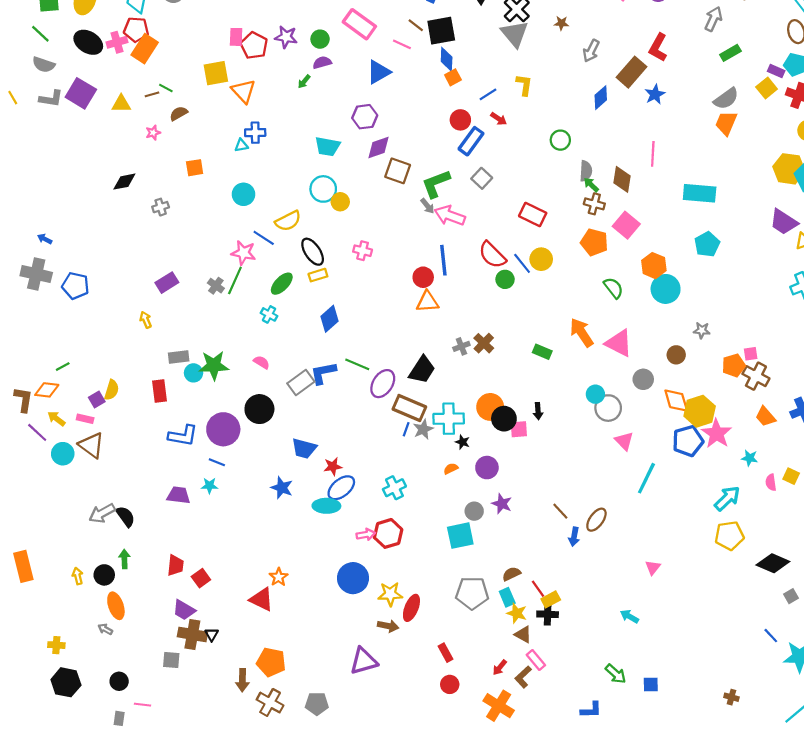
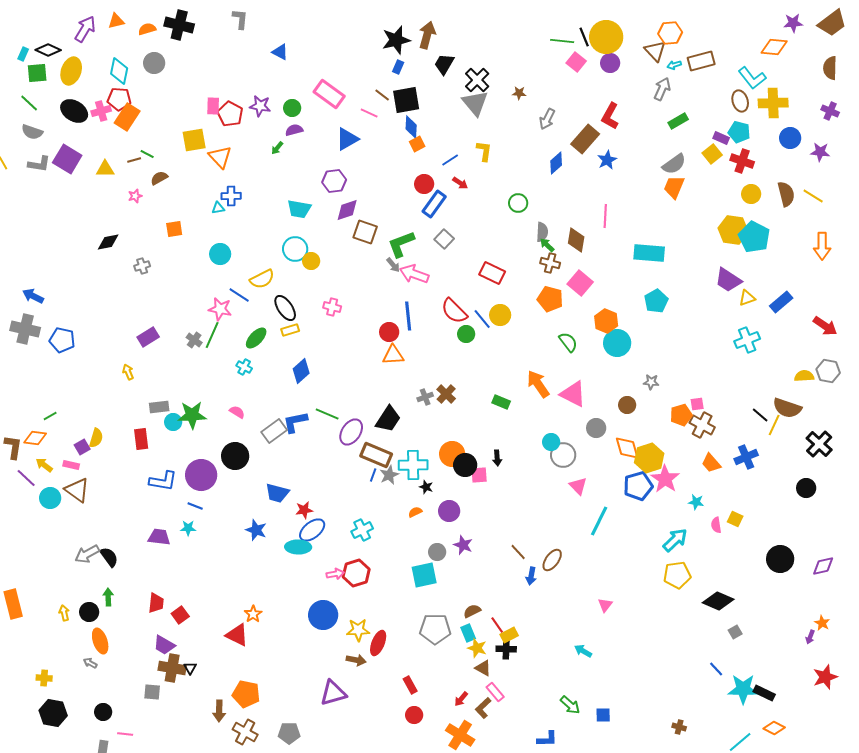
blue arrow: (45, 239) -> (33, 296), size x1.5

